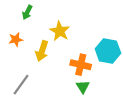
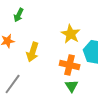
yellow star: (60, 31) -> (71, 34), moved

